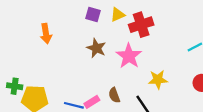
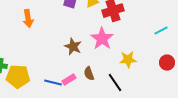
brown star: (96, 48) -> (73, 47), moved

